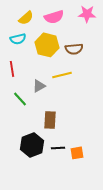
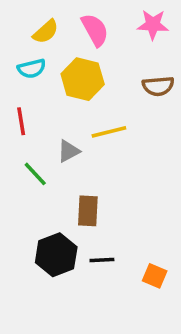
pink semicircle: (54, 17) -> (95, 30), turned -102
brown semicircle: (74, 49) -> (158, 86), moved
orange square: (77, 153) -> (155, 276), moved, turned 32

